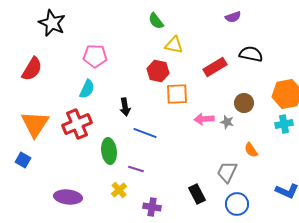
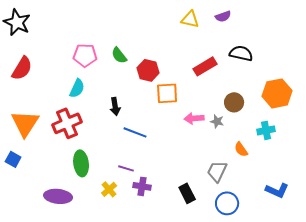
green semicircle: (156, 21) -> (119, 55), moved
black star: (52, 23) -> (17, 22), moved
yellow triangle: (174, 45) -> (190, 19), moved
cyan cross: (284, 124) -> (266, 130), moved
green ellipse: (109, 151) -> (81, 163), moved
purple cross: (152, 207) -> (142, 186), moved

